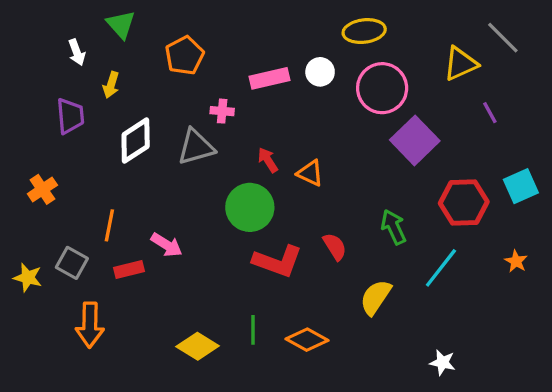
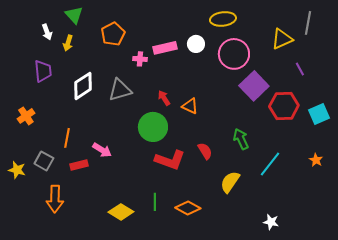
gray line: (503, 38) -> (308, 23), turned 55
yellow arrow: (111, 85) -> (68, 43), moved
pink cross: (222, 111) -> (140, 59), moved
red hexagon: (464, 202) -> (284, 106), moved

